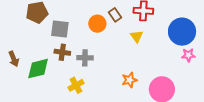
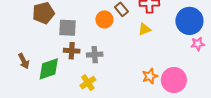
yellow triangle: (137, 36) -> (145, 29), turned 48
orange star: (130, 80) -> (150, 76), moved

